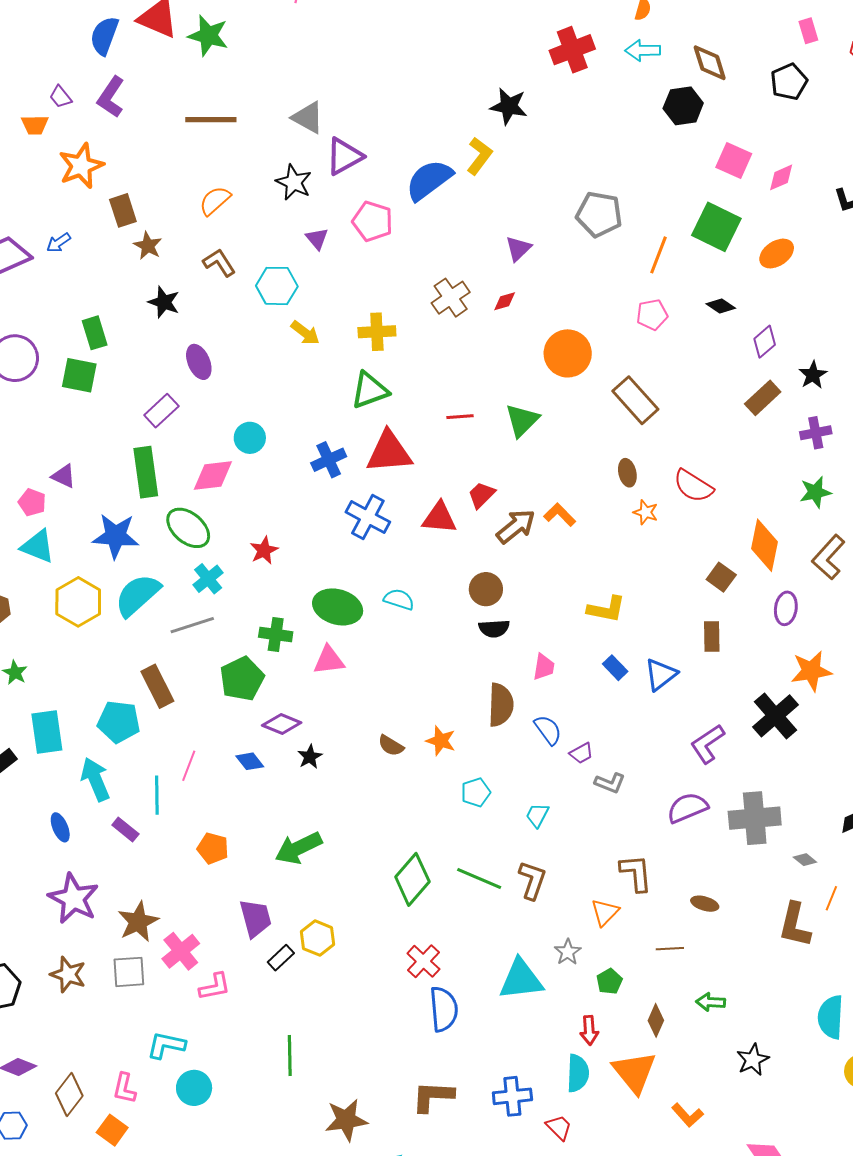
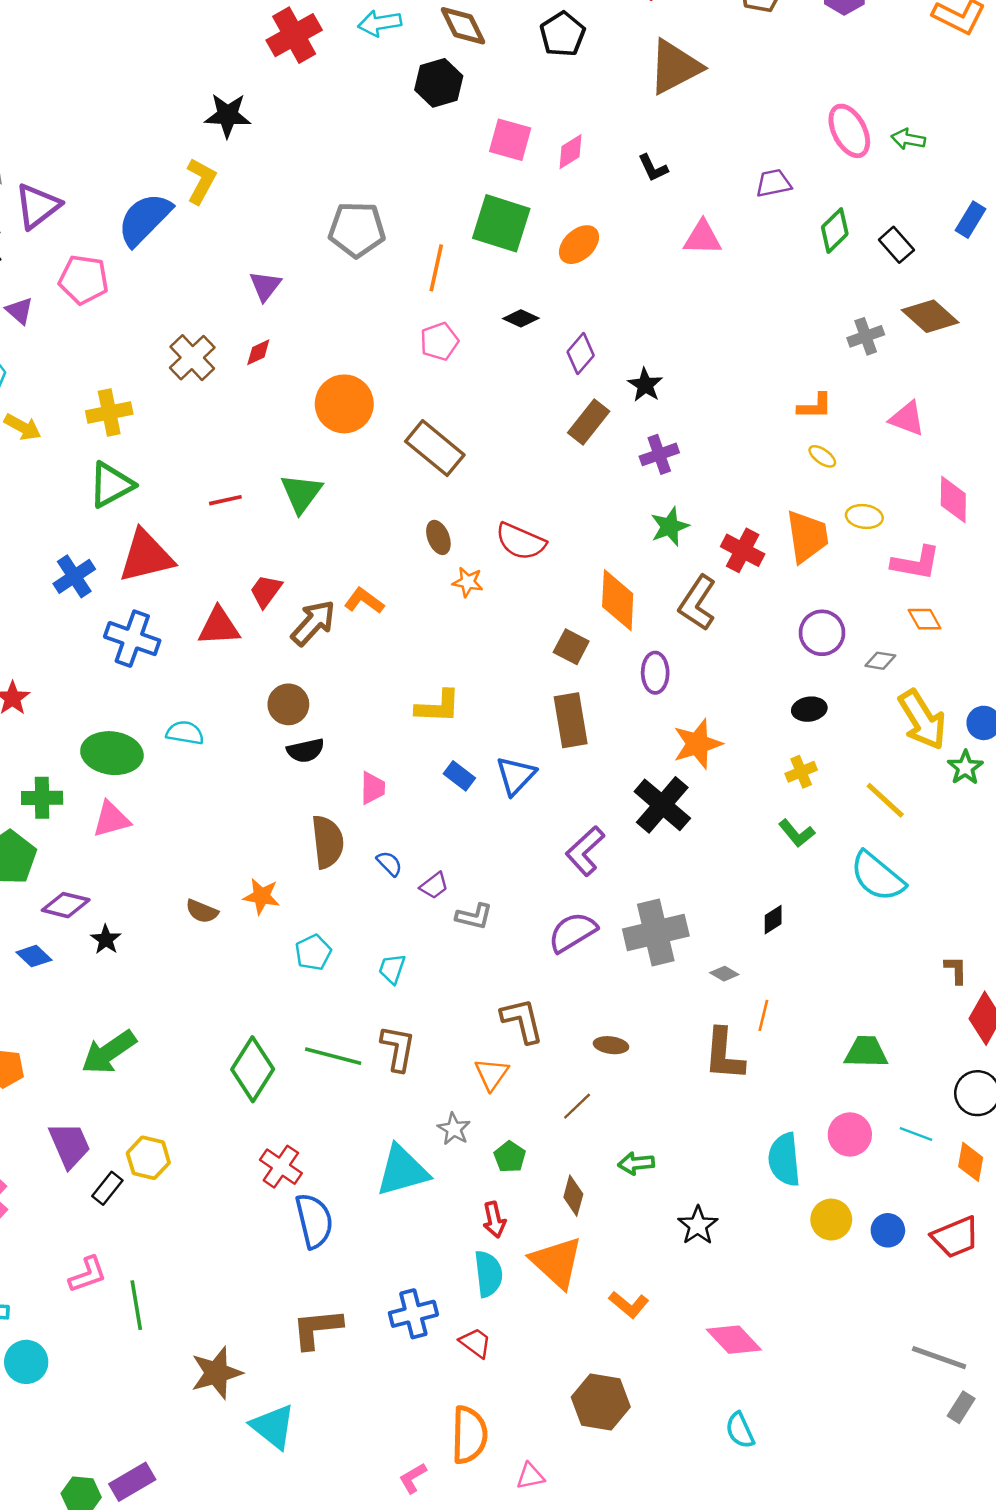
brown rectangle: (712, 636) -> (571, 720), size x1.4
blue semicircle: (548, 730) -> (389, 863), size x0.7
brown line: (670, 949) -> (577, 1106), turned -32
pink L-shape: (215, 987) -> (88, 1275), moved

